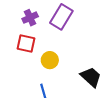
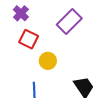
purple cross: (30, 18) -> (21, 13), moved, turned -35

